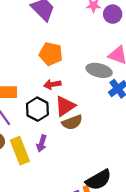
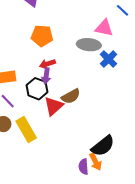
red triangle: (65, 106) -> (54, 106), moved
purple arrow: (42, 143) -> (46, 76), moved

